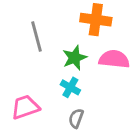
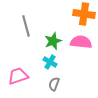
orange cross: (96, 20) -> (84, 14), moved

